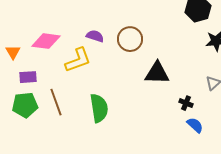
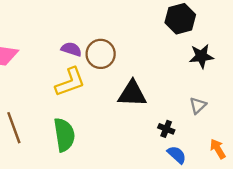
purple semicircle: (95, 36) -> (71, 49), moved
yellow L-shape: (78, 60) -> (70, 82), moved

